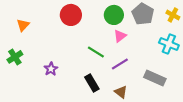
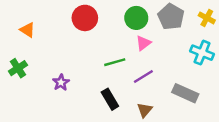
orange triangle: (23, 25) -> (27, 30), turned -40
green line: (96, 52) -> (115, 62), turned -48
brown triangle: (121, 92) -> (145, 110), turned 32

